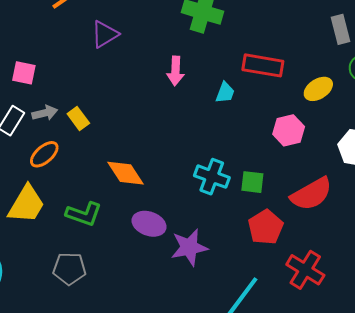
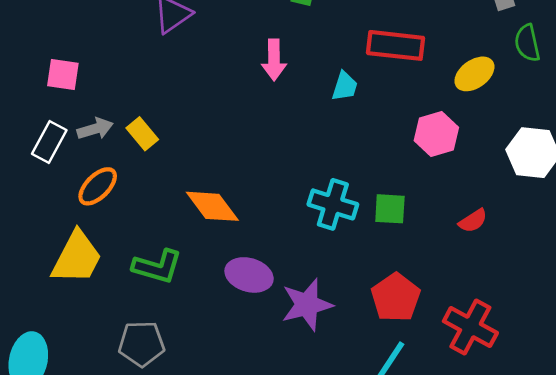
red semicircle: (311, 194) -> (473, 221), size x0.5
red pentagon: (266, 227) -> (396, 297), moved

